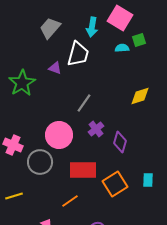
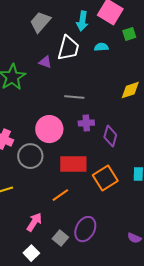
cyan semicircle: (122, 48) -> (101, 47), moved
gray line: (84, 103) -> (74, 97), turned 60
purple cross: (96, 129) -> (86, 123), turned 35

